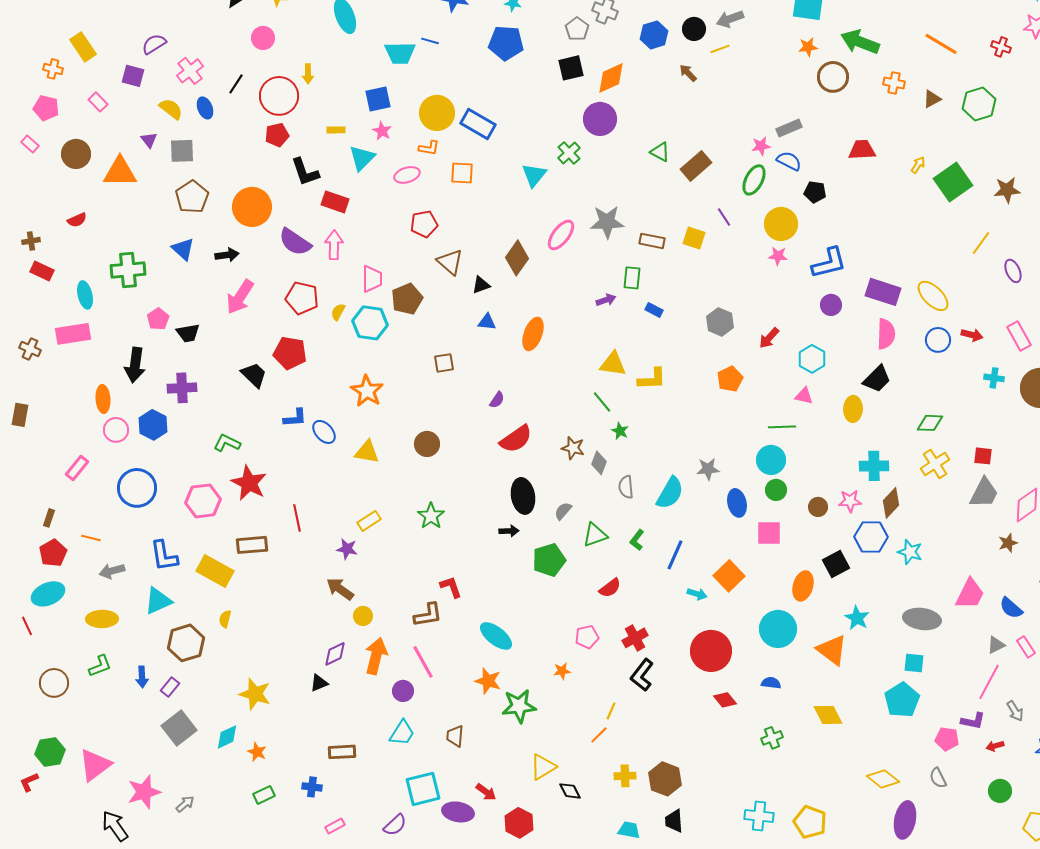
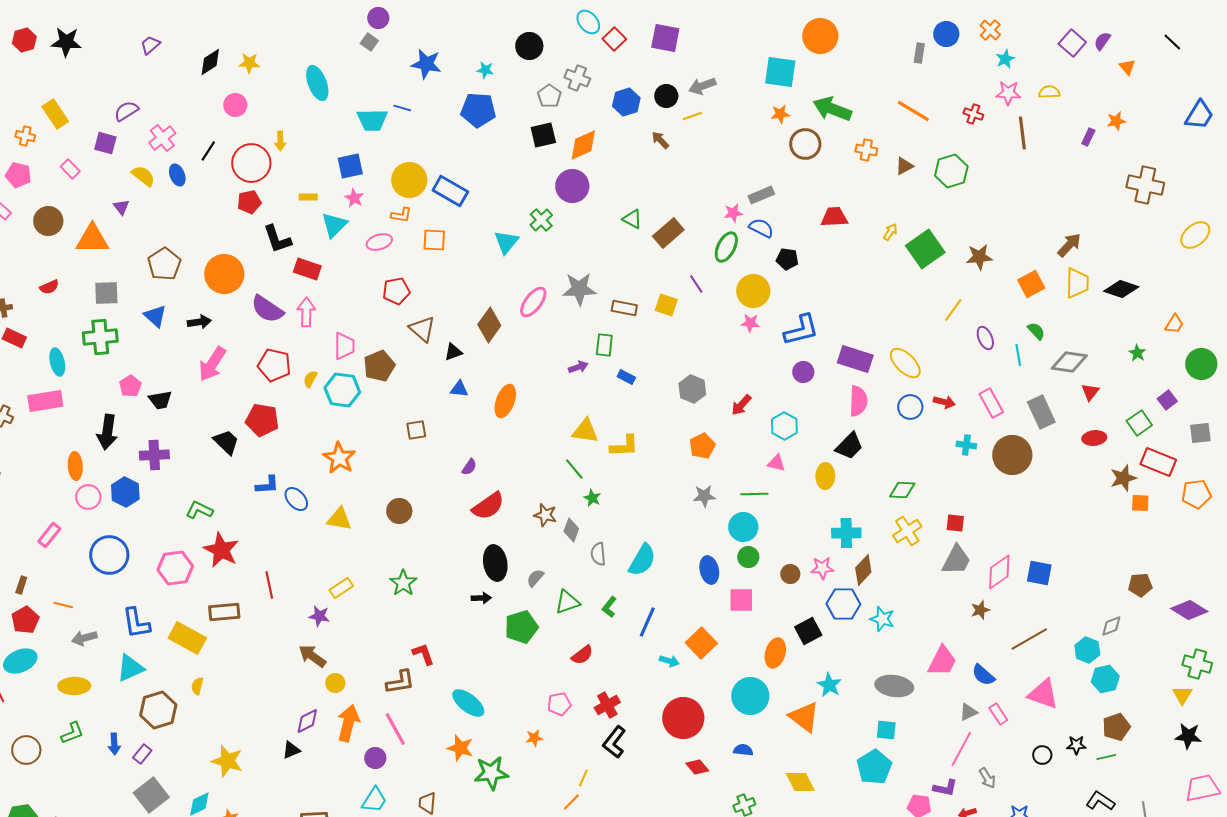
gray square: (182, 151) -> (106, 293), moved
gray star: (708, 469) -> (704, 496), moved

